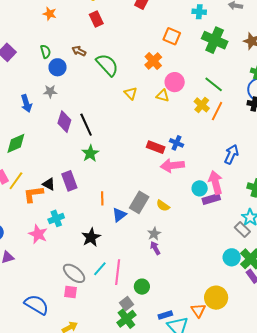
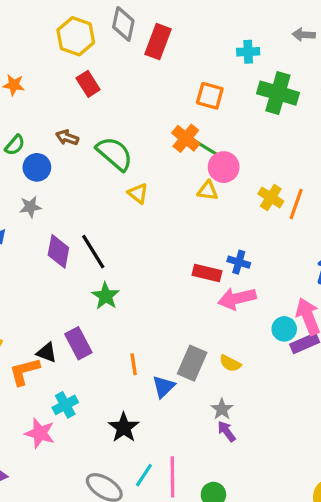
green semicircle: (46, 52) -> (15, 145), turned 64
green line: (214, 84) -> (206, 148), moved
yellow triangle: (131, 93) -> (138, 193), moved

